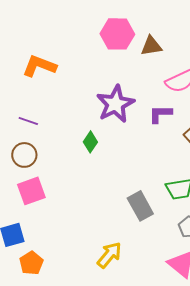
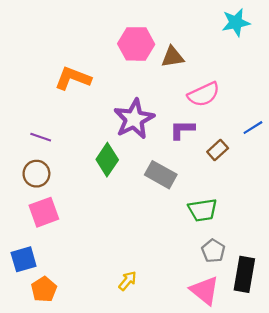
orange L-shape: (39, 66) -> (73, 78), moved
green diamond: (90, 142) -> (107, 160), size x1.4
gray rectangle: (140, 206) -> (161, 175), moved, turned -32
yellow arrow: (109, 255) -> (128, 281), size x0.7

